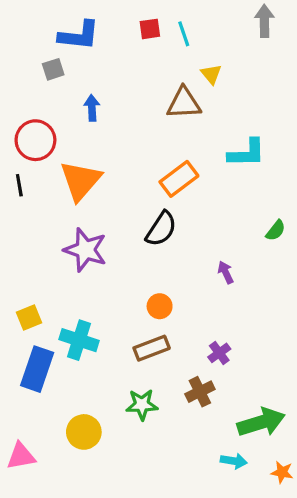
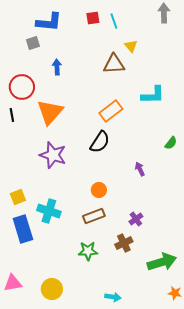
blue rectangle: (37, 369) -> (23, 229), turned -36
yellow circle: (84, 432) -> (52, 289), moved
cyan arrow: (234, 461) -> (113, 297), moved

